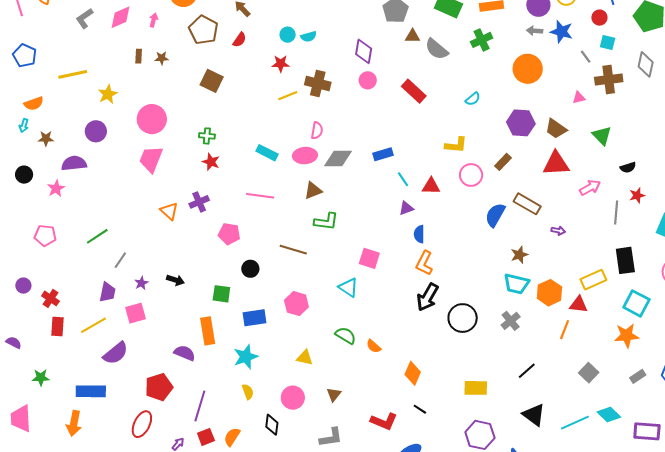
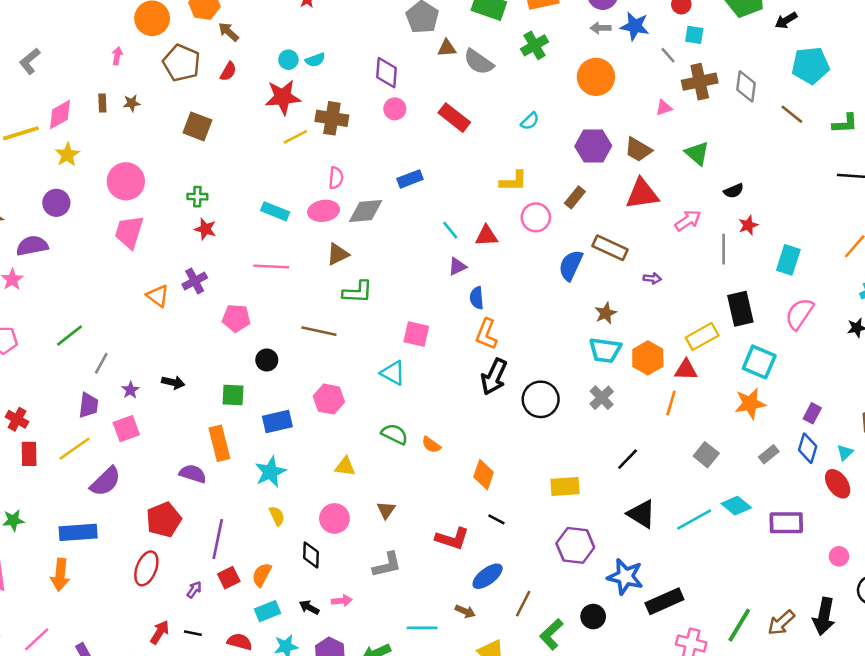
pink diamond: (120, 17) -> (60, 115), moved
red star: (281, 64) -> (283, 97), size x1.6
gray diamond: (646, 64) -> (746, 86), moved
blue rectangle: (383, 154) -> (410, 179), moved

